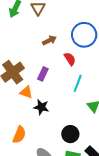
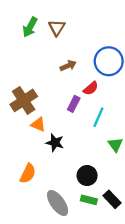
red semicircle: (70, 59) -> (91, 88), turned 80
purple rectangle: (43, 74) -> (74, 104), moved

